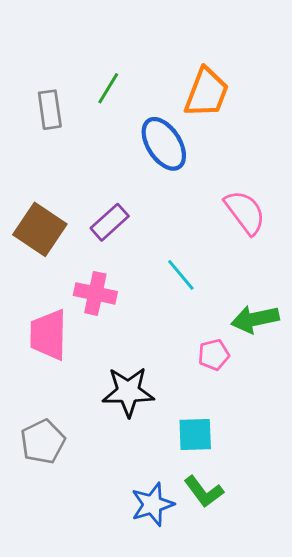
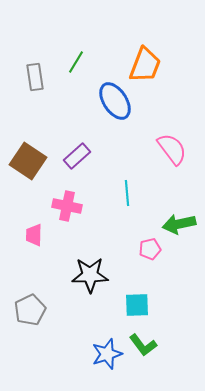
cyan line: (181, 275) -> (127, 193), turned 35
pink trapezoid: (48, 335) -> (34, 235), size x0.6

